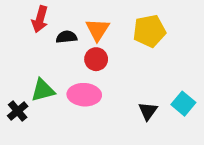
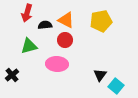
orange triangle: (98, 30) -> (66, 20), turned -36
green triangle: (43, 90) -> (29, 46), moved
cyan square: (183, 104) -> (116, 86), moved

